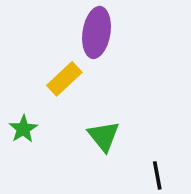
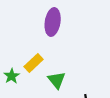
yellow rectangle: (64, 79) -> (34, 63), moved

